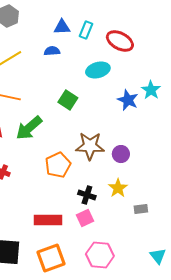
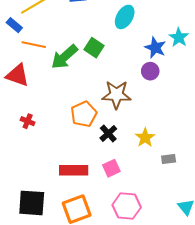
cyan ellipse: (98, 70) -> (125, 17), turned -45
green arrow: (29, 128) -> (64, 57), moved
purple circle: (121, 154) -> (150, 71), moved
black cross: (87, 195) -> (108, 133), moved, turned 30

